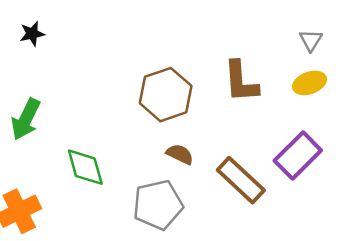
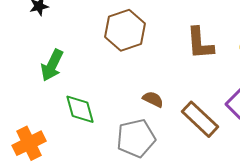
brown hexagon: (166, 95) -> (125, 30), moved
green arrow: (26, 119) -> (52, 65), moved

